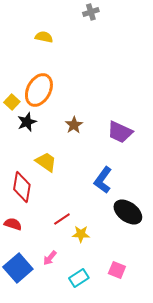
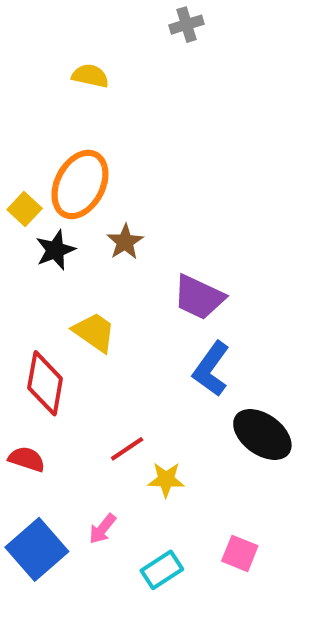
brown star: (74, 125) -> (125, 242), moved
purple trapezoid: (120, 132) -> (199, 297), moved

